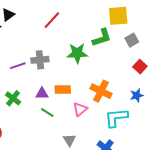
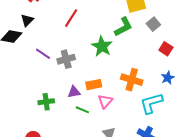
green star: (77, 53) -> (102, 46), turned -30
purple line: (18, 66) -> (43, 54), moved, turned 63
green cross: (13, 98) -> (46, 102), turned -35
pink triangle: (80, 109) -> (105, 101), moved

